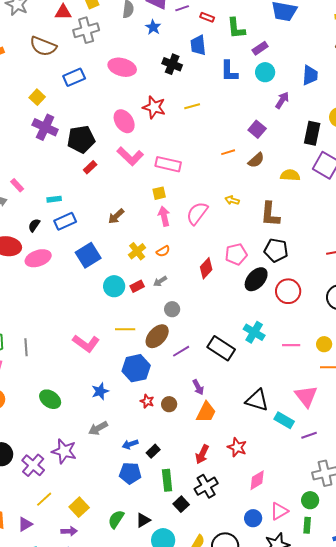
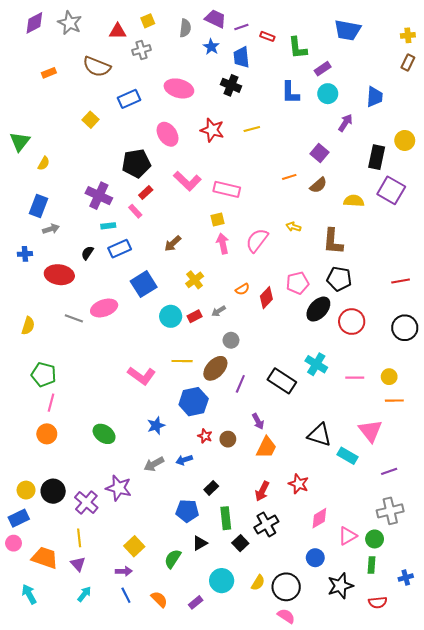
gray cross: (86, 30) -> (142, 50), size x0.7
blue trapezoid: (198, 45) -> (241, 57), moved
pink ellipse: (124, 121) -> (168, 134), moved
purple cross: (45, 127) -> (99, 196), moved
pink rectangle: (17, 185) -> (135, 211), moved
orange semicircle: (163, 251) -> (242, 289), moved
pink ellipse: (38, 258) -> (104, 308), moved
gray line: (26, 347) -> (74, 318), moved, turned -66
purple line: (181, 351) -> (240, 384), turned -36
purple line: (309, 435) -> (389, 471), moved
blue arrow: (130, 444) -> (184, 460), moved
yellow line: (44, 499) -> (79, 538), moved, turned -54
pink triangle: (279, 511) -> (348, 536), moved
black triangle: (143, 520) -> (200, 543), moved
purple triangle: (25, 524) -> (78, 564), turned -42

